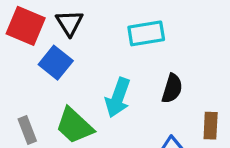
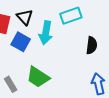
cyan arrow: (118, 98) -> (46, 33), moved

